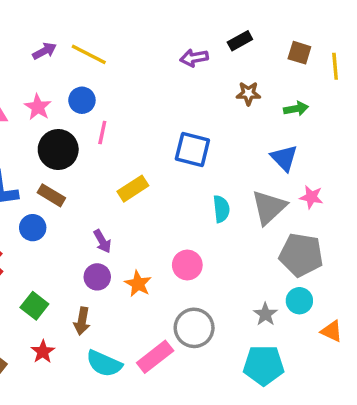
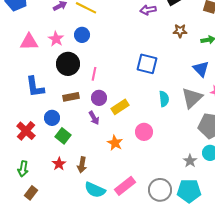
pink line: (102, 133) -> (94, 74), moved
yellow rectangle: (133, 189) -> (120, 107), moved
brown rectangle: (51, 195) -> (71, 97), moved, turned -42
blue circle: (33, 228) -> (52, 118), moved
purple circle: (97, 277) -> (99, 98), moved
green square: (34, 306) -> (63, 136), moved
gray circle: (194, 328) -> (160, 190), moved
red star: (43, 352) -> (59, 164), moved

